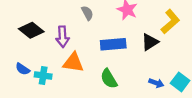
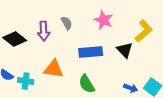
purple arrow: (63, 37) -> (44, 31), moved
black triangle: (150, 42) -> (125, 50), turned -42

